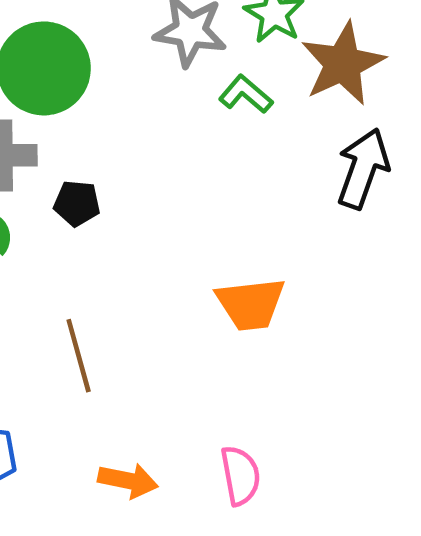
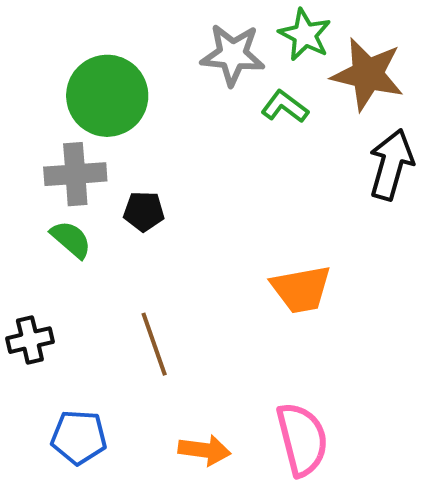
brown star: (343, 64) -> (368, 74), turned -30
pink semicircle: (240, 476) -> (302, 439), size x1.4

